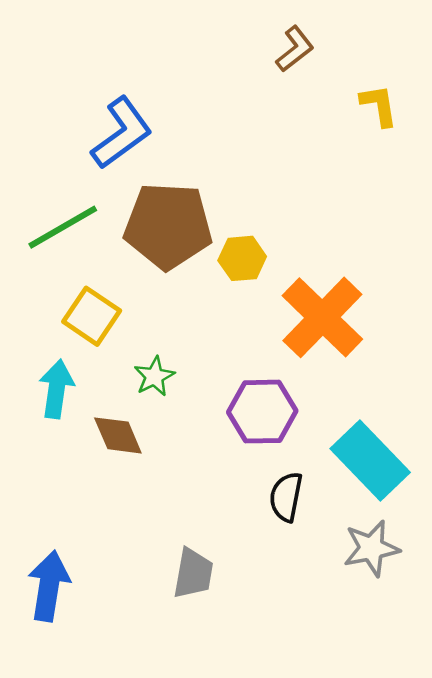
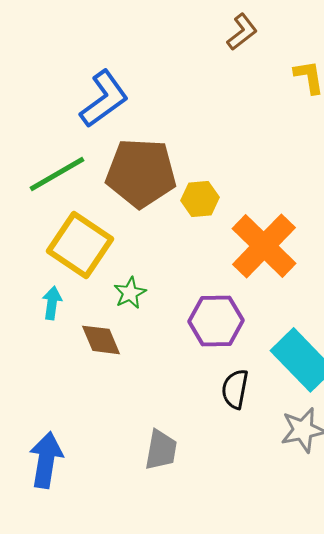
yellow square: (92, 316) -> (80, 245), size x1.4
cyan arrow: (56, 389) -> (52, 303), size x0.7

